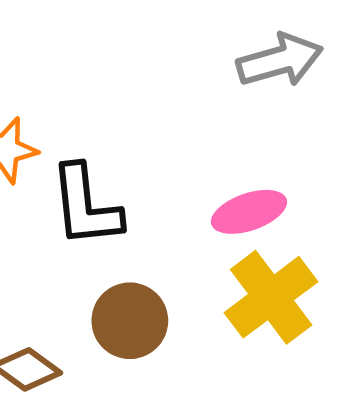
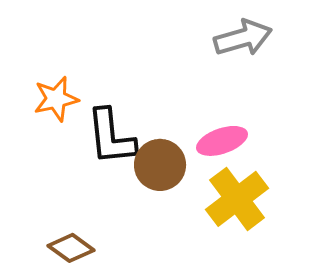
brown circle: (130, 321) -> (160, 165), moved

